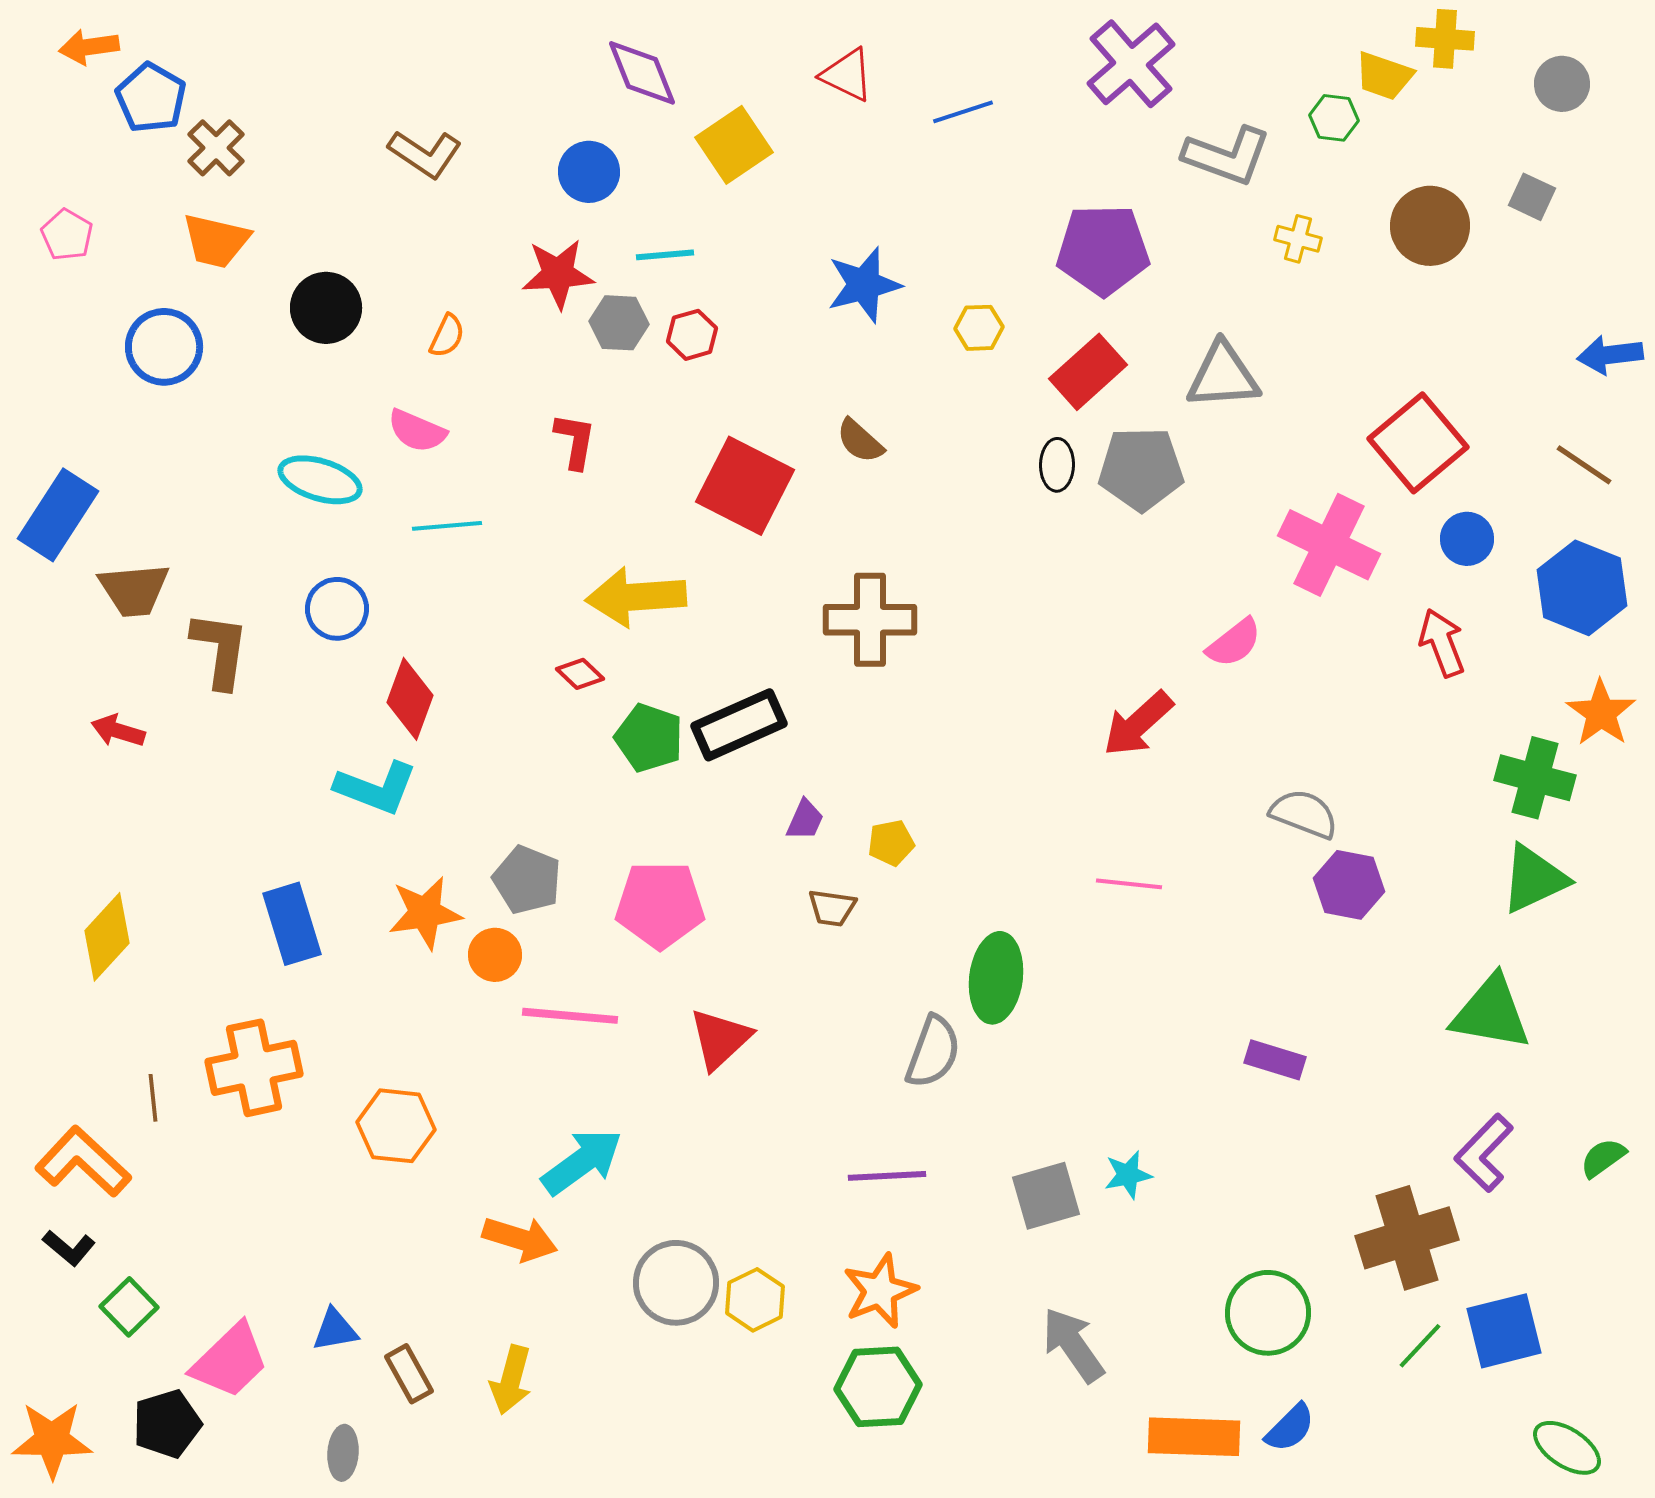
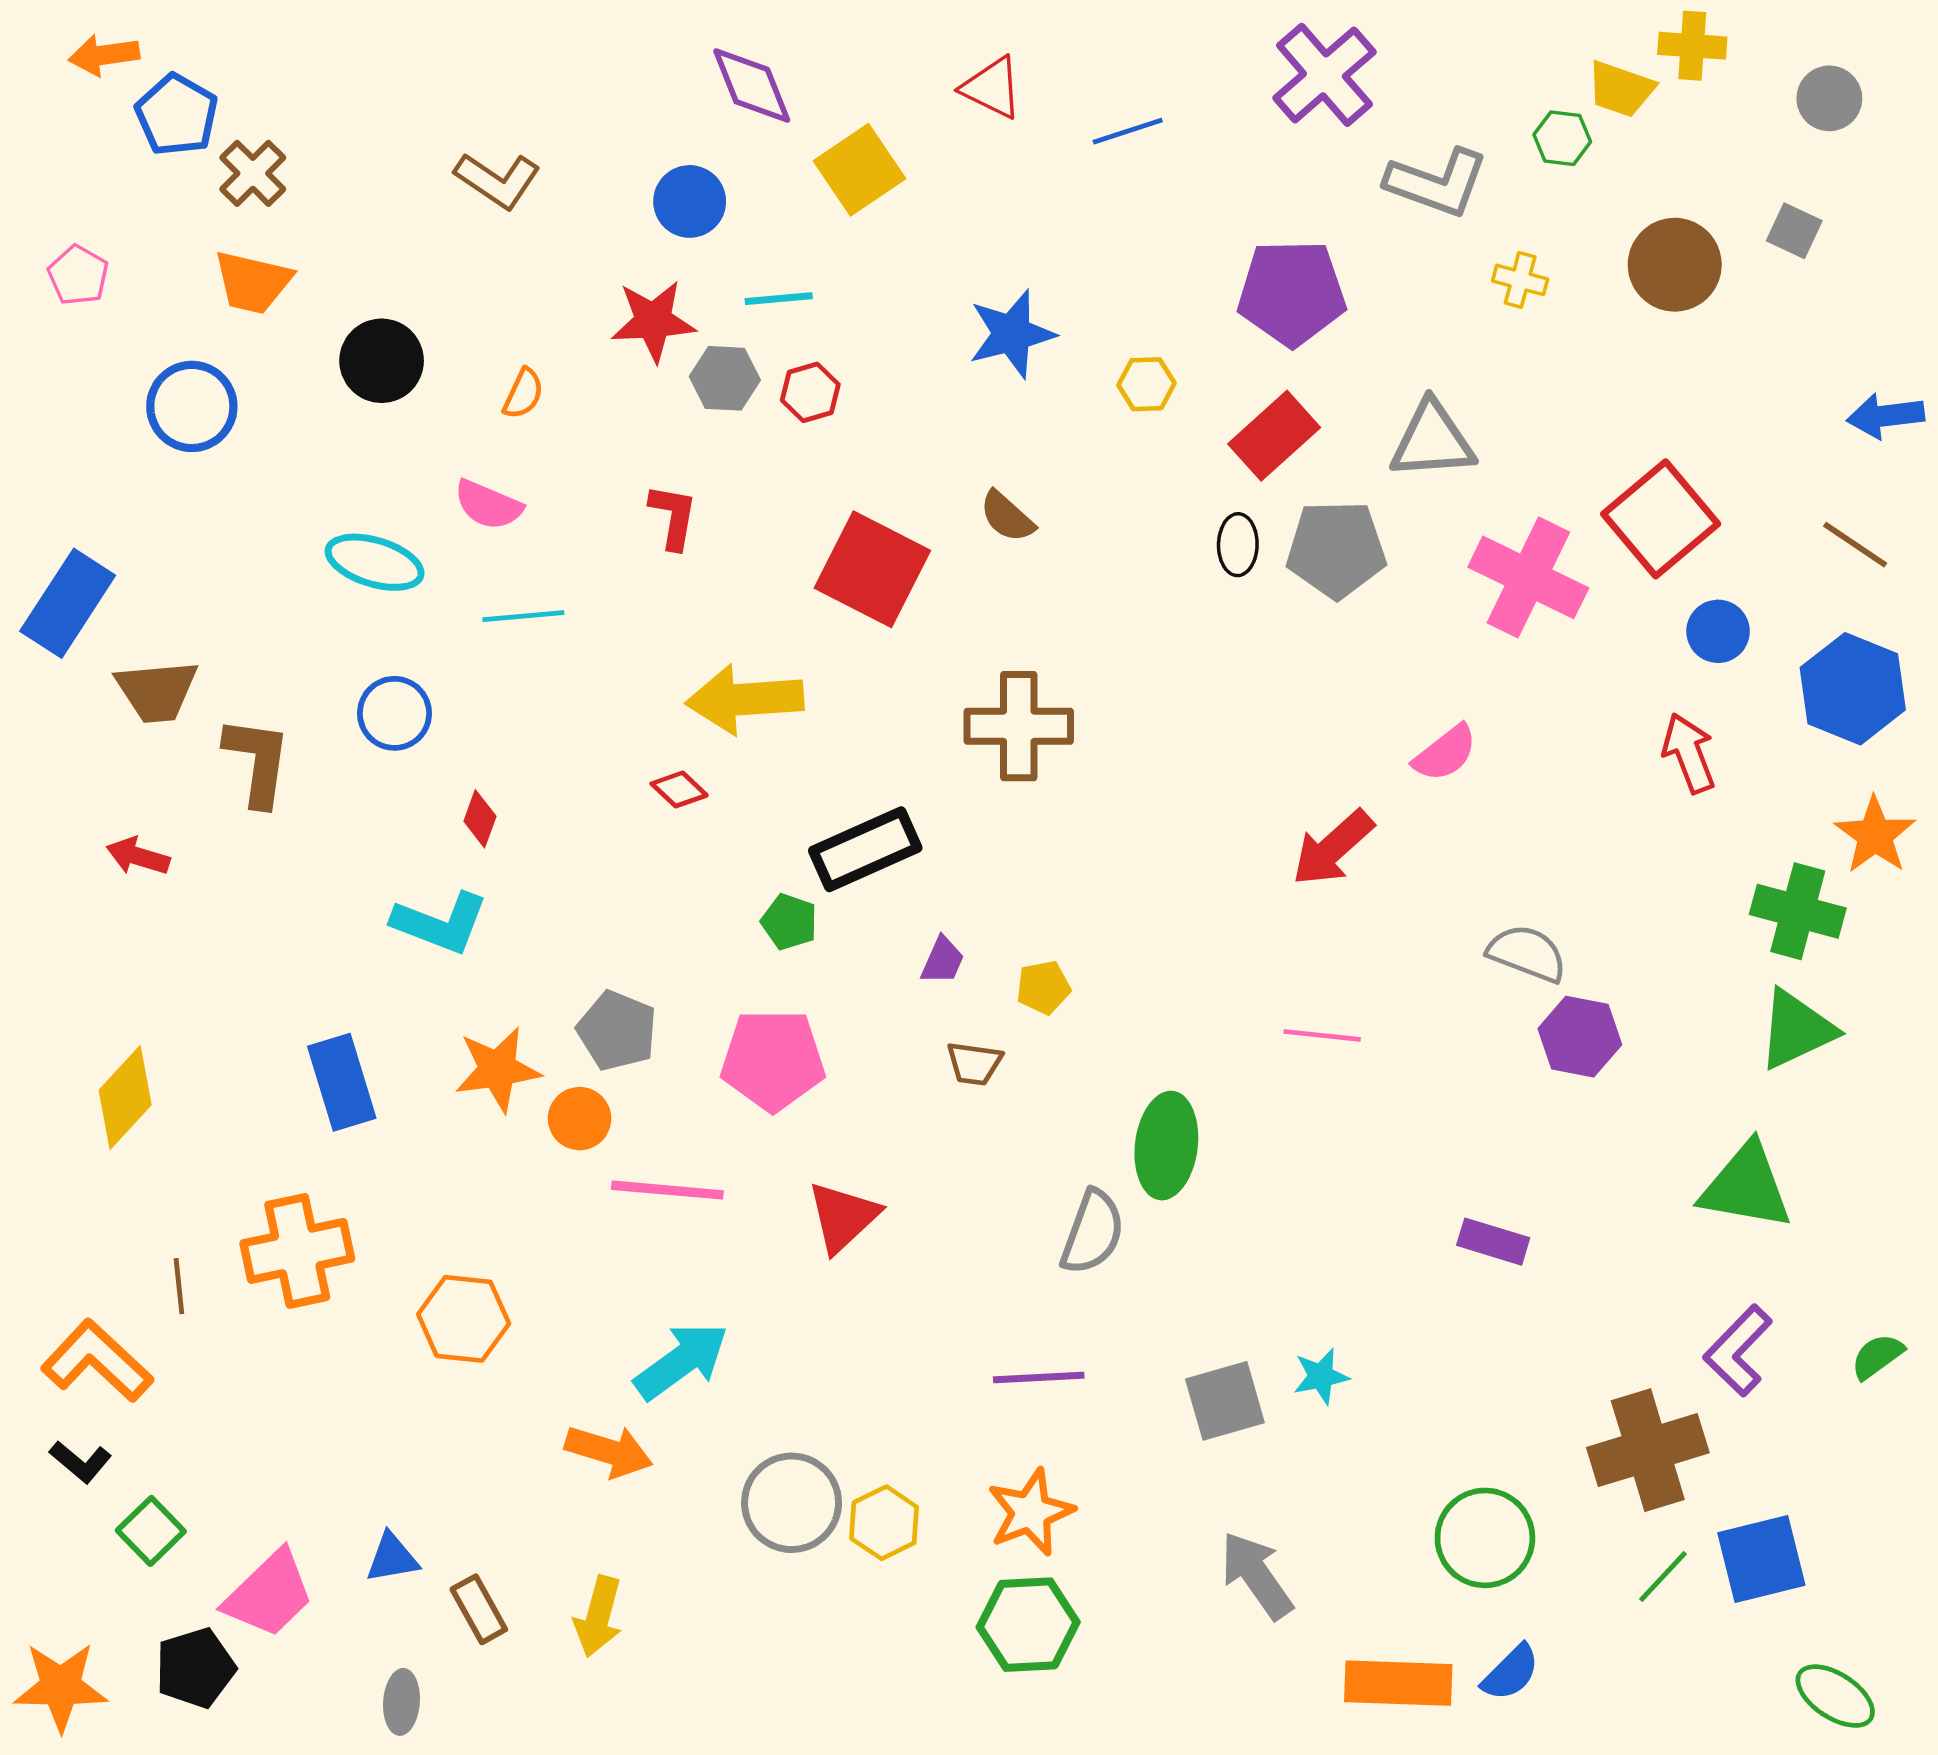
pink cross: (1329, 545) -> (1528, 577), moved
red diamond: (410, 699) -> (480, 819), size x0.6
green pentagon: (649, 738) -> (789, 922), moved, size x0.7

